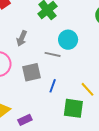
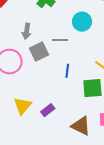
cyan circle: (68, 40) -> (82, 22), moved
gray square: (31, 72) -> (39, 52), moved

